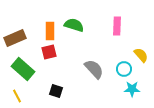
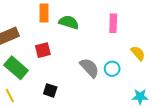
orange rectangle: (50, 31) -> (44, 13), moved
cyan circle: (124, 69) -> (112, 69), moved
cyan star: (132, 89) -> (140, 97), moved

